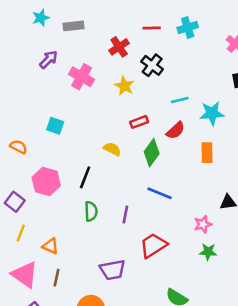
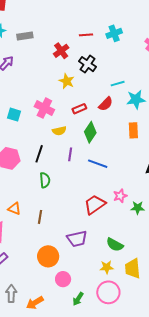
pink cross: (82, 77) -> (44, 108), moved
cyan line: (180, 100) -> (118, 84), moved
red semicircle: (176, 130) -> (106, 104), moved
yellow semicircle: (112, 149) -> (59, 131), turned 144
purple line: (125, 215) -> (70, 154), moved
pink star: (203, 224) -> (120, 196), moved
purple trapezoid: (113, 270) -> (77, 239), moved
brown line: (57, 278) -> (40, 217), moved

